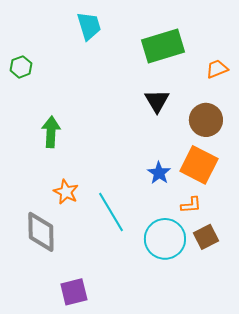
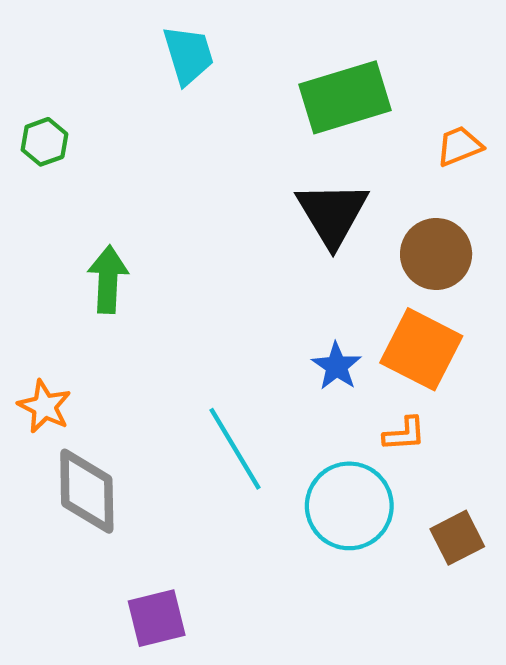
black triangle: (157, 101) -> (332, 214), size x1.4
orange star: (66, 192) -> (44, 406), moved
brown square: (206, 237) -> (457, 538), moved

